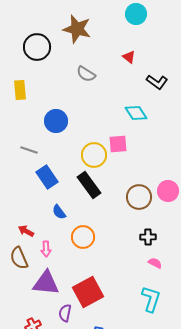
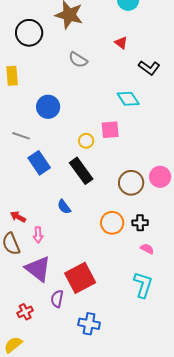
yellow circle: (94, 155) -> (86, 141), size x0.6
blue semicircle: (59, 212) -> (64, 207), moved
orange circle: (83, 237) -> (112, 223), moved
purple triangle: (46, 283) -> (38, 269), turned 32

